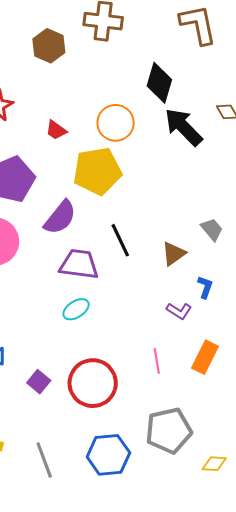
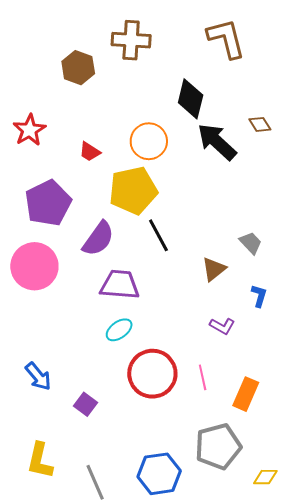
black line: (120, 240) -> (158, 235), moved
blue L-shape: (205, 287) -> (259, 296), moved
orange rectangle: (205, 357) -> (246, 394), moved
red circle: (93, 383) -> (152, 374), moved

